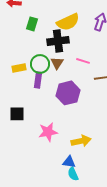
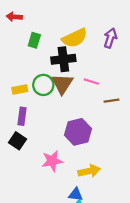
brown triangle: (57, 63) -> (62, 84), size x1.5
purple rectangle: (38, 80) -> (22, 116), moved
purple hexagon: (68, 93) -> (78, 132), moved
black square: (17, 114) -> (18, 141), turned 35

